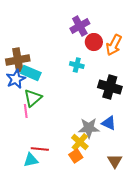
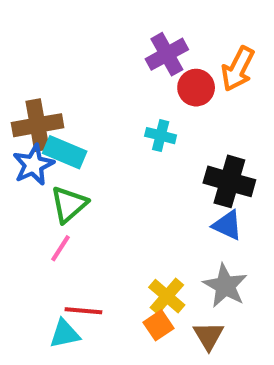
orange arrow: (114, 45) -> (238, 69), moved
pink line: (26, 111) -> (60, 248), moved, turned 40
blue triangle: (109, 123) -> (227, 225), moved
gray star: (89, 128) -> (225, 286), moved, turned 30
brown triangle: (115, 161) -> (209, 336), moved

